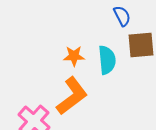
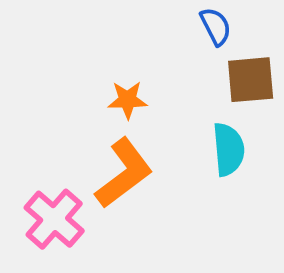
cyan semicircle: (107, 60) -> (229, 149), moved

